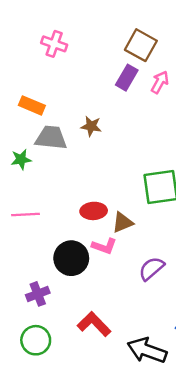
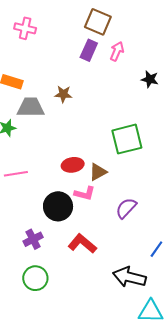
red L-shape: (94, 324) -> (82, 244), moved

